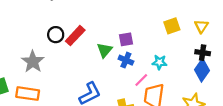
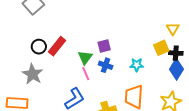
yellow square: (172, 26) -> (161, 48), moved
gray star: (33, 62) -> (33, 74), moved
pink line: (141, 80) -> (86, 74), moved, turned -64

